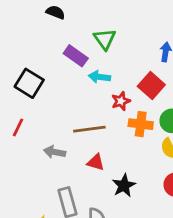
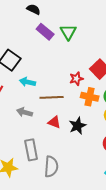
purple rectangle: (76, 56) -> (45, 32), moved
cyan arrow: (99, 77) -> (27, 82), moved
black star: (124, 186) -> (78, 126), moved

